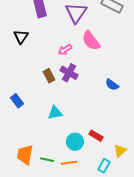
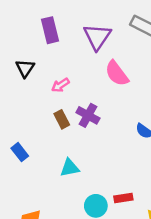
pink arrow: (65, 50) -> (60, 85), moved
red rectangle: (96, 136) -> (123, 198), turned -40

